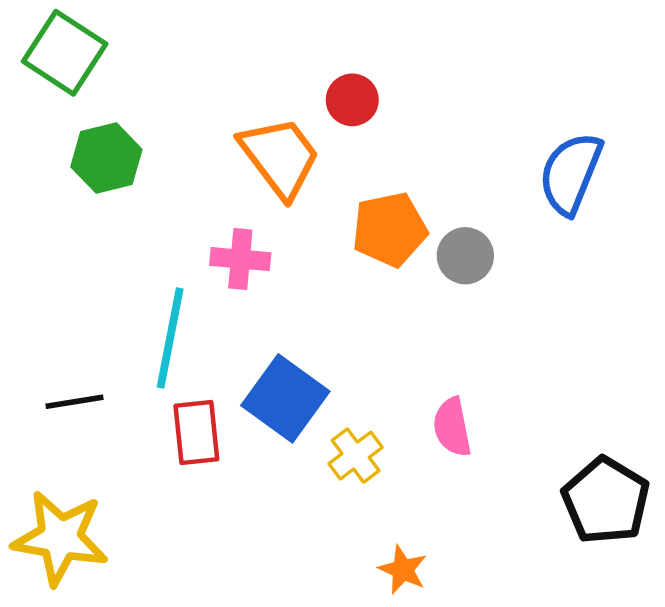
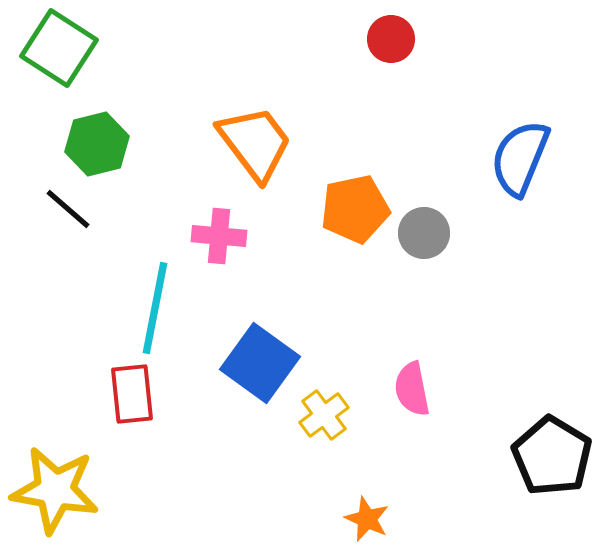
red circle: (352, 100) -> (391, 39), moved
black line: (75, 402) -> (68, 209), moved, turned 50
red rectangle: (196, 432) -> (132, 394), moved

